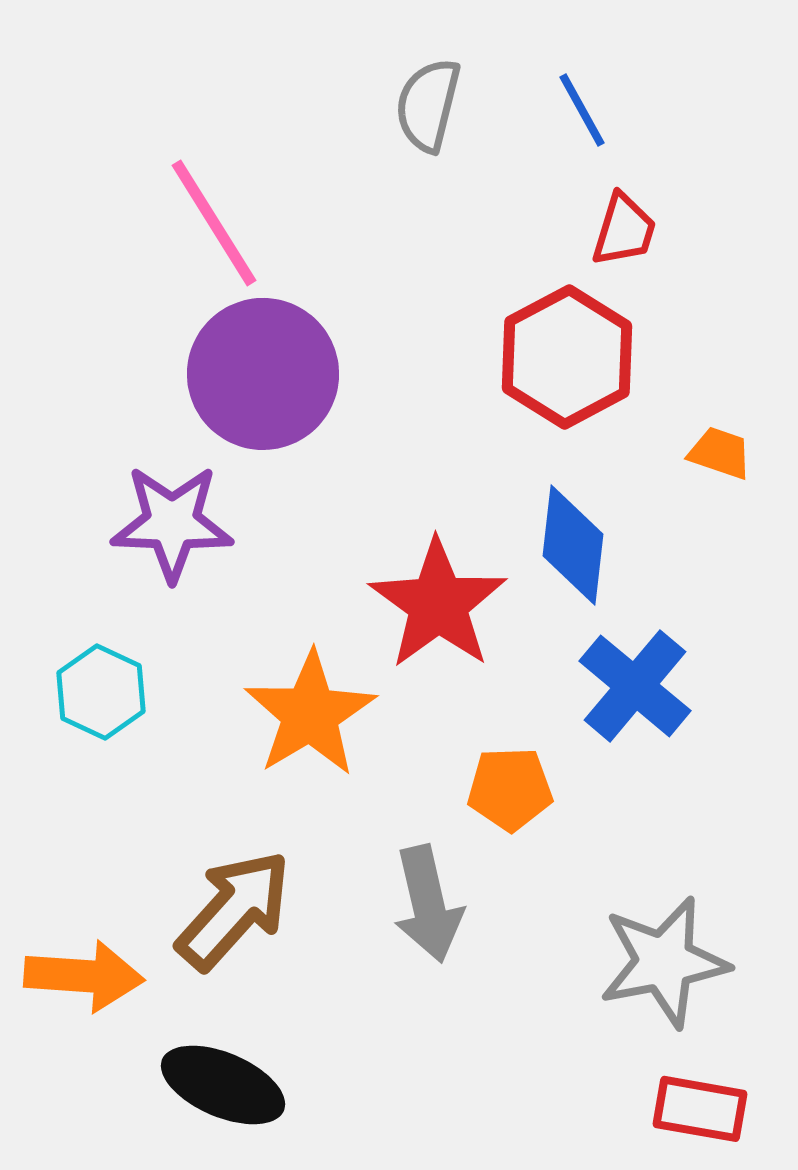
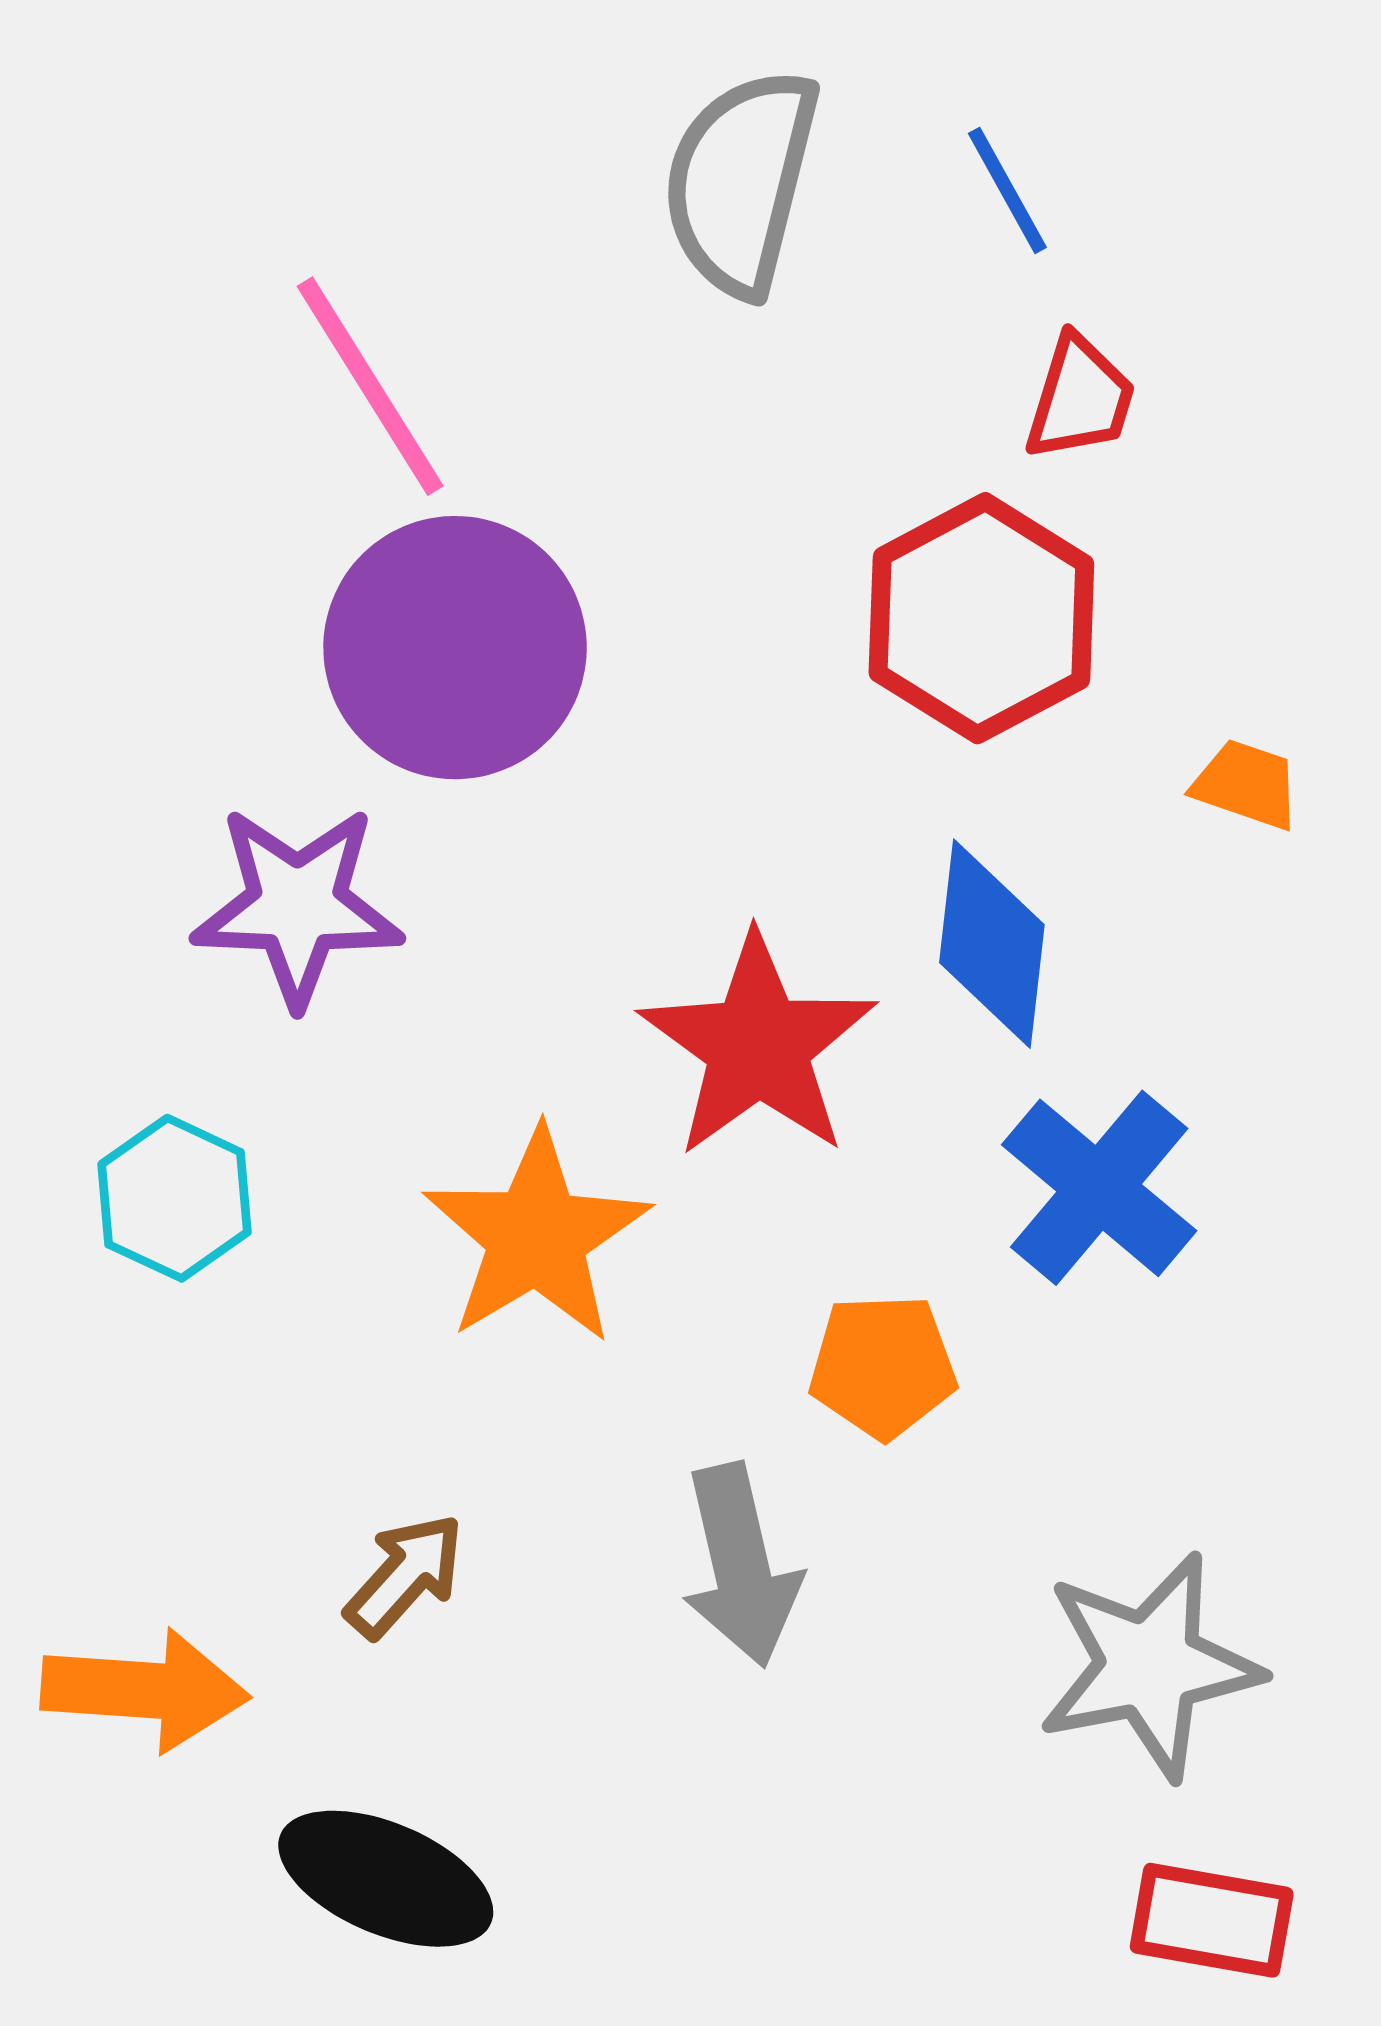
gray semicircle: (428, 105) -> (741, 182), size x1.4
brown arrow: (234, 910) -> (405, 1576), size x0.6

